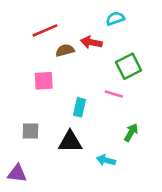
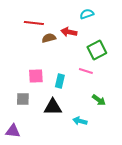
red line: (45, 30) -> (34, 23), turned 30
pink square: (44, 81) -> (36, 76), moved
green arrow: (131, 132) -> (99, 100), turned 96

